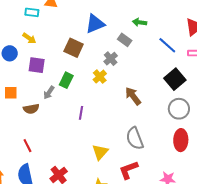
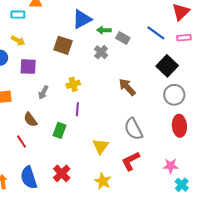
green arrow: (139, 22) -> (104, 30), moved
gray rectangle: (125, 40) -> (123, 38), moved
yellow cross: (100, 77) -> (73, 84), moved, turned 32
green rectangle: (66, 80) -> (59, 130), moved
brown semicircle: (31, 109) -> (30, 120), moved, turned 70
red line: (27, 146) -> (22, 142), moved

